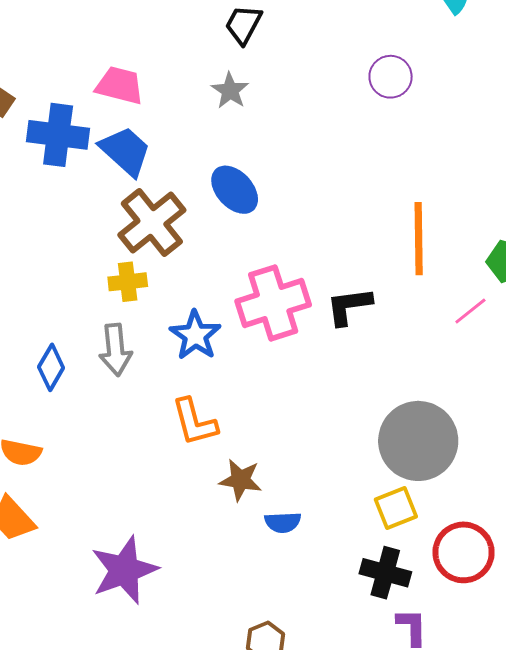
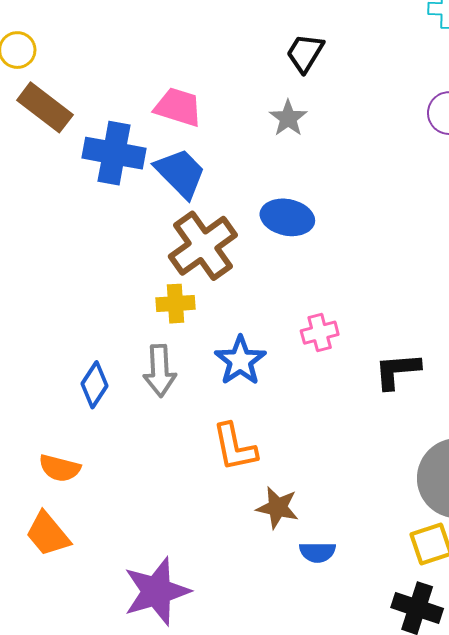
blue ellipse: (235, 190) -> (287, 217), turned -39
pink cross: (273, 303) -> (320, 333), size x0.5
black L-shape: (349, 306) -> (397, 371), moved

